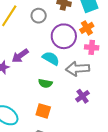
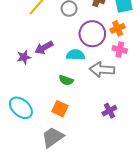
cyan semicircle: (51, 58) -> (76, 55), turned -36
purple cross: (83, 96) -> (109, 111), moved

